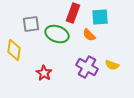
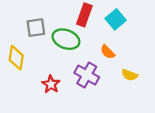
cyan square: (100, 17) -> (116, 19), turned -36
orange semicircle: (89, 35) -> (108, 52), moved
purple cross: (87, 67) -> (87, 75), moved

